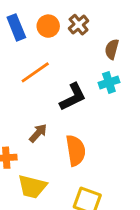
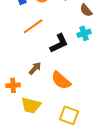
brown semicircle: (112, 49) -> (86, 10), turned -56
orange semicircle: (76, 150) -> (61, 80), turned 140

